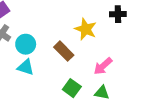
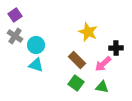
black cross: (118, 14) -> (116, 48), moved
brown rectangle: (64, 51) -> (77, 60), moved

